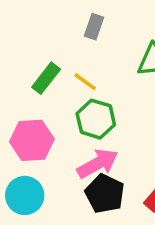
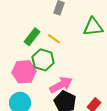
green hexagon: (96, 119) -> (43, 60), moved

